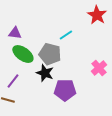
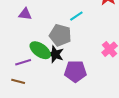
green ellipse: (23, 54) -> (40, 50), moved
purple line: (13, 81) -> (23, 62), turned 35

